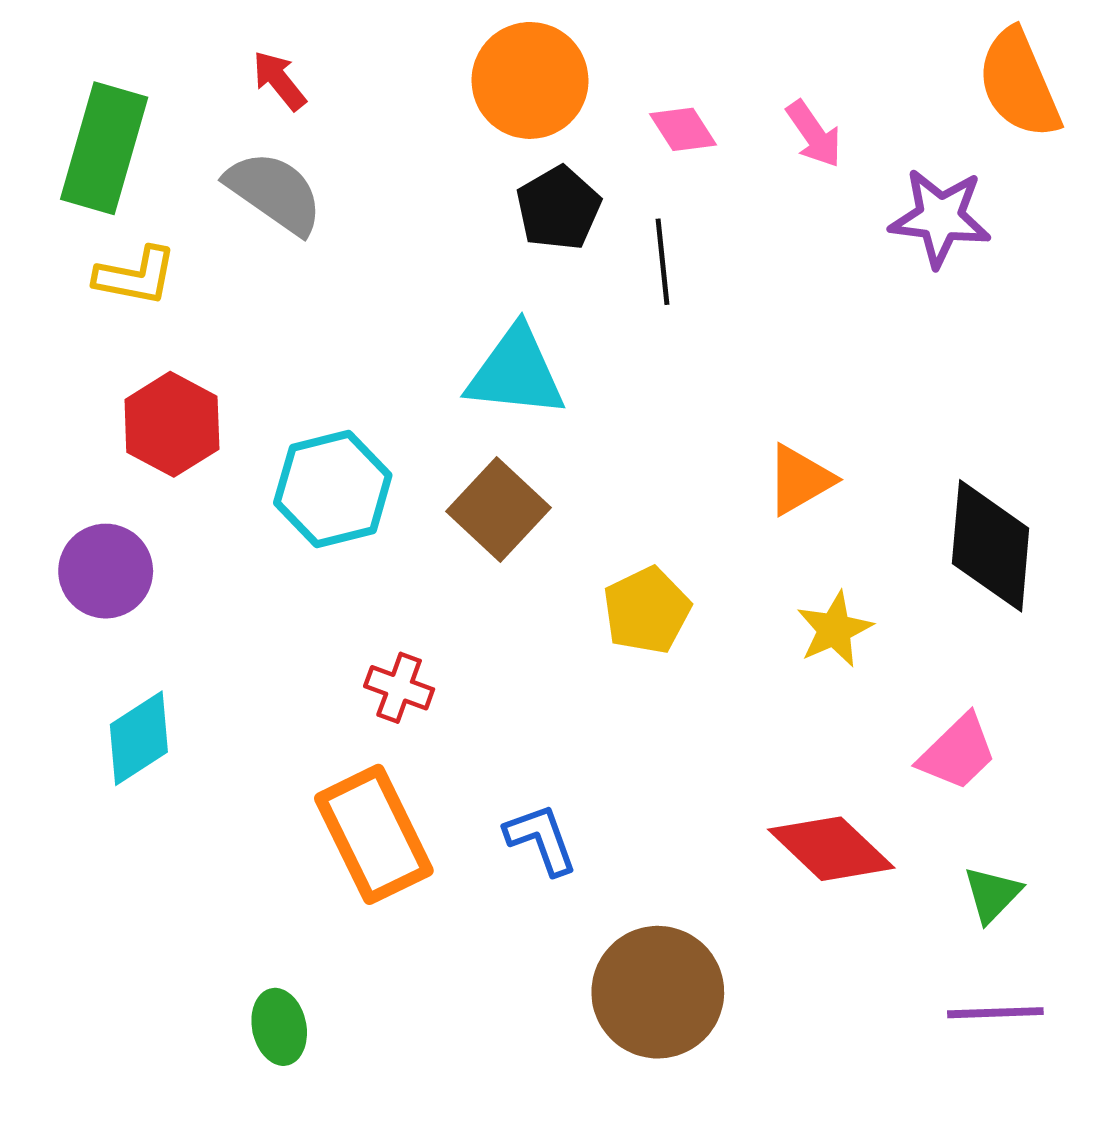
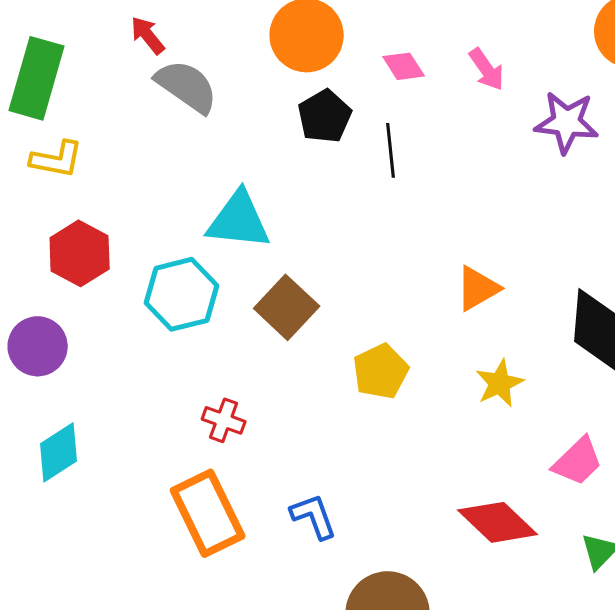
gray semicircle: (274, 192) -> (187, 86), moved
cyan triangle: (516, 372) -> (239, 220), moved

